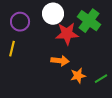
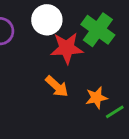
orange arrow: (60, 61) -> (57, 86), turned 36
orange star: (78, 76) -> (96, 98), moved

